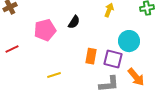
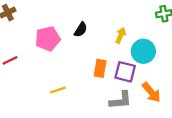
yellow arrow: (109, 10) -> (121, 35), moved

